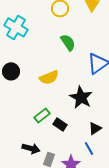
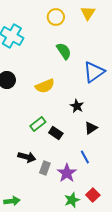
black star: (81, 97) -> (77, 106), size x0.6
black triangle: (95, 128) -> (91, 128), moved

